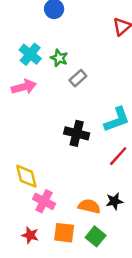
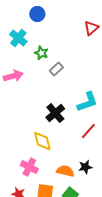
cyan cross: (30, 54) -> (18, 38), moved
black cross: (77, 133) -> (55, 113), turned 36
yellow diamond: (26, 176) -> (42, 141), moved

